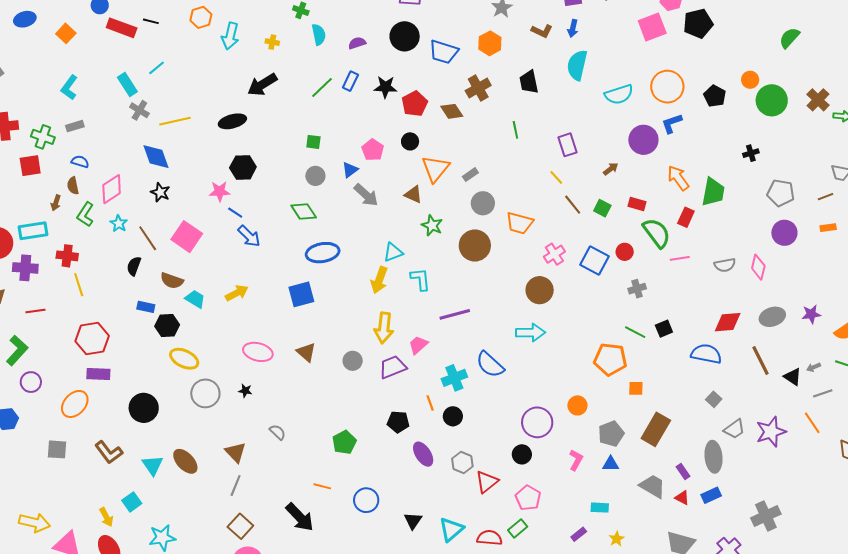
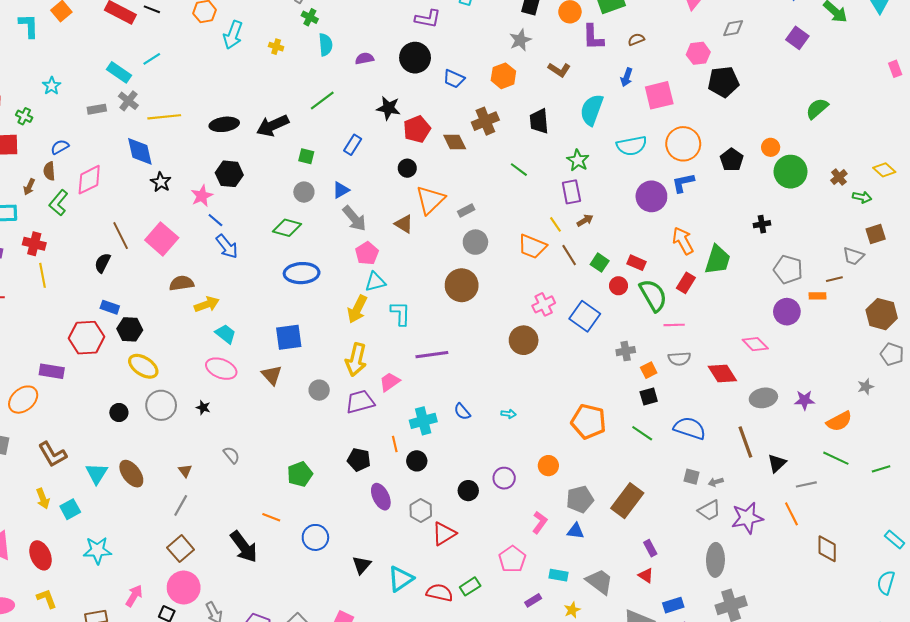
pink square: (652, 27) -> (659, 95), moved
blue arrow: (573, 28) -> (627, 77), moved
blue trapezoid: (444, 52) -> (454, 79), size x0.7
blue rectangle: (350, 81) -> (353, 145), moved
cyan rectangle: (127, 85) -> (119, 72), turned -30
black arrow: (262, 85) -> (273, 126), moved
cyan L-shape: (69, 87) -> (29, 26), moved, turned 135
brown cross: (818, 100) -> (839, 177), size x0.7
gray rectangle: (75, 126) -> (97, 109), moved
green line: (515, 130) -> (519, 170), turned -48
green cross: (43, 137) -> (24, 116), size x0.7
pink pentagon: (373, 150) -> (367, 253), moved
blue semicircle: (80, 162) -> (60, 147), turned -54
brown arrow: (611, 169) -> (585, 220), moved
pink star: (220, 191) -> (202, 196), turned -30
black star: (160, 192) -> (161, 182), moved
green diamond: (304, 212) -> (287, 228), turned -48
orange trapezoid: (519, 223) -> (532, 247), moved
cyan star: (119, 224) -> (52, 86), moved
green star: (432, 225) -> (578, 160), moved
orange rectangle: (828, 228) -> (817, 296), moved
red circle: (625, 252) -> (618, 286), moved
gray semicircle: (725, 265) -> (679, 359), moved
pink diamond: (758, 267) -> (755, 344), turned -65
brown semicircle: (172, 281) -> (182, 283), moved, turned 145
blue square: (301, 294) -> (289, 337), moved
cyan trapezoid: (195, 299) -> (226, 334), moved
red diamond: (728, 322) -> (722, 374), moved, turned 56
green line: (635, 332) -> (642, 433), moved
cyan arrow: (531, 333) -> (509, 414), moved, size x0.5
red hexagon: (92, 338) -> (87, 338), moved
blue semicircle: (490, 365) -> (462, 412), size x0.6
gray arrow: (814, 367) -> (716, 482), moved
black triangle: (793, 377) -> (777, 463), turned 36
orange square: (636, 388) -> (649, 370), moved, turned -35
gray square: (714, 399) -> (692, 477), turned -35
black circle: (144, 408) -> (119, 412), moved, size x0.6
purple circle: (537, 422) -> (504, 478), size x0.7
brown triangle: (236, 452) -> (185, 471), size x0.6
black circle: (522, 454) -> (468, 491), moved
gray ellipse: (713, 457) -> (715, 560), moved
gray trapezoid: (653, 486) -> (600, 582), moved
blue rectangle: (711, 495) -> (673, 605), moved
pink pentagon: (528, 498) -> (512, 559), moved
yellow arrow: (106, 517) -> (43, 499), moved

